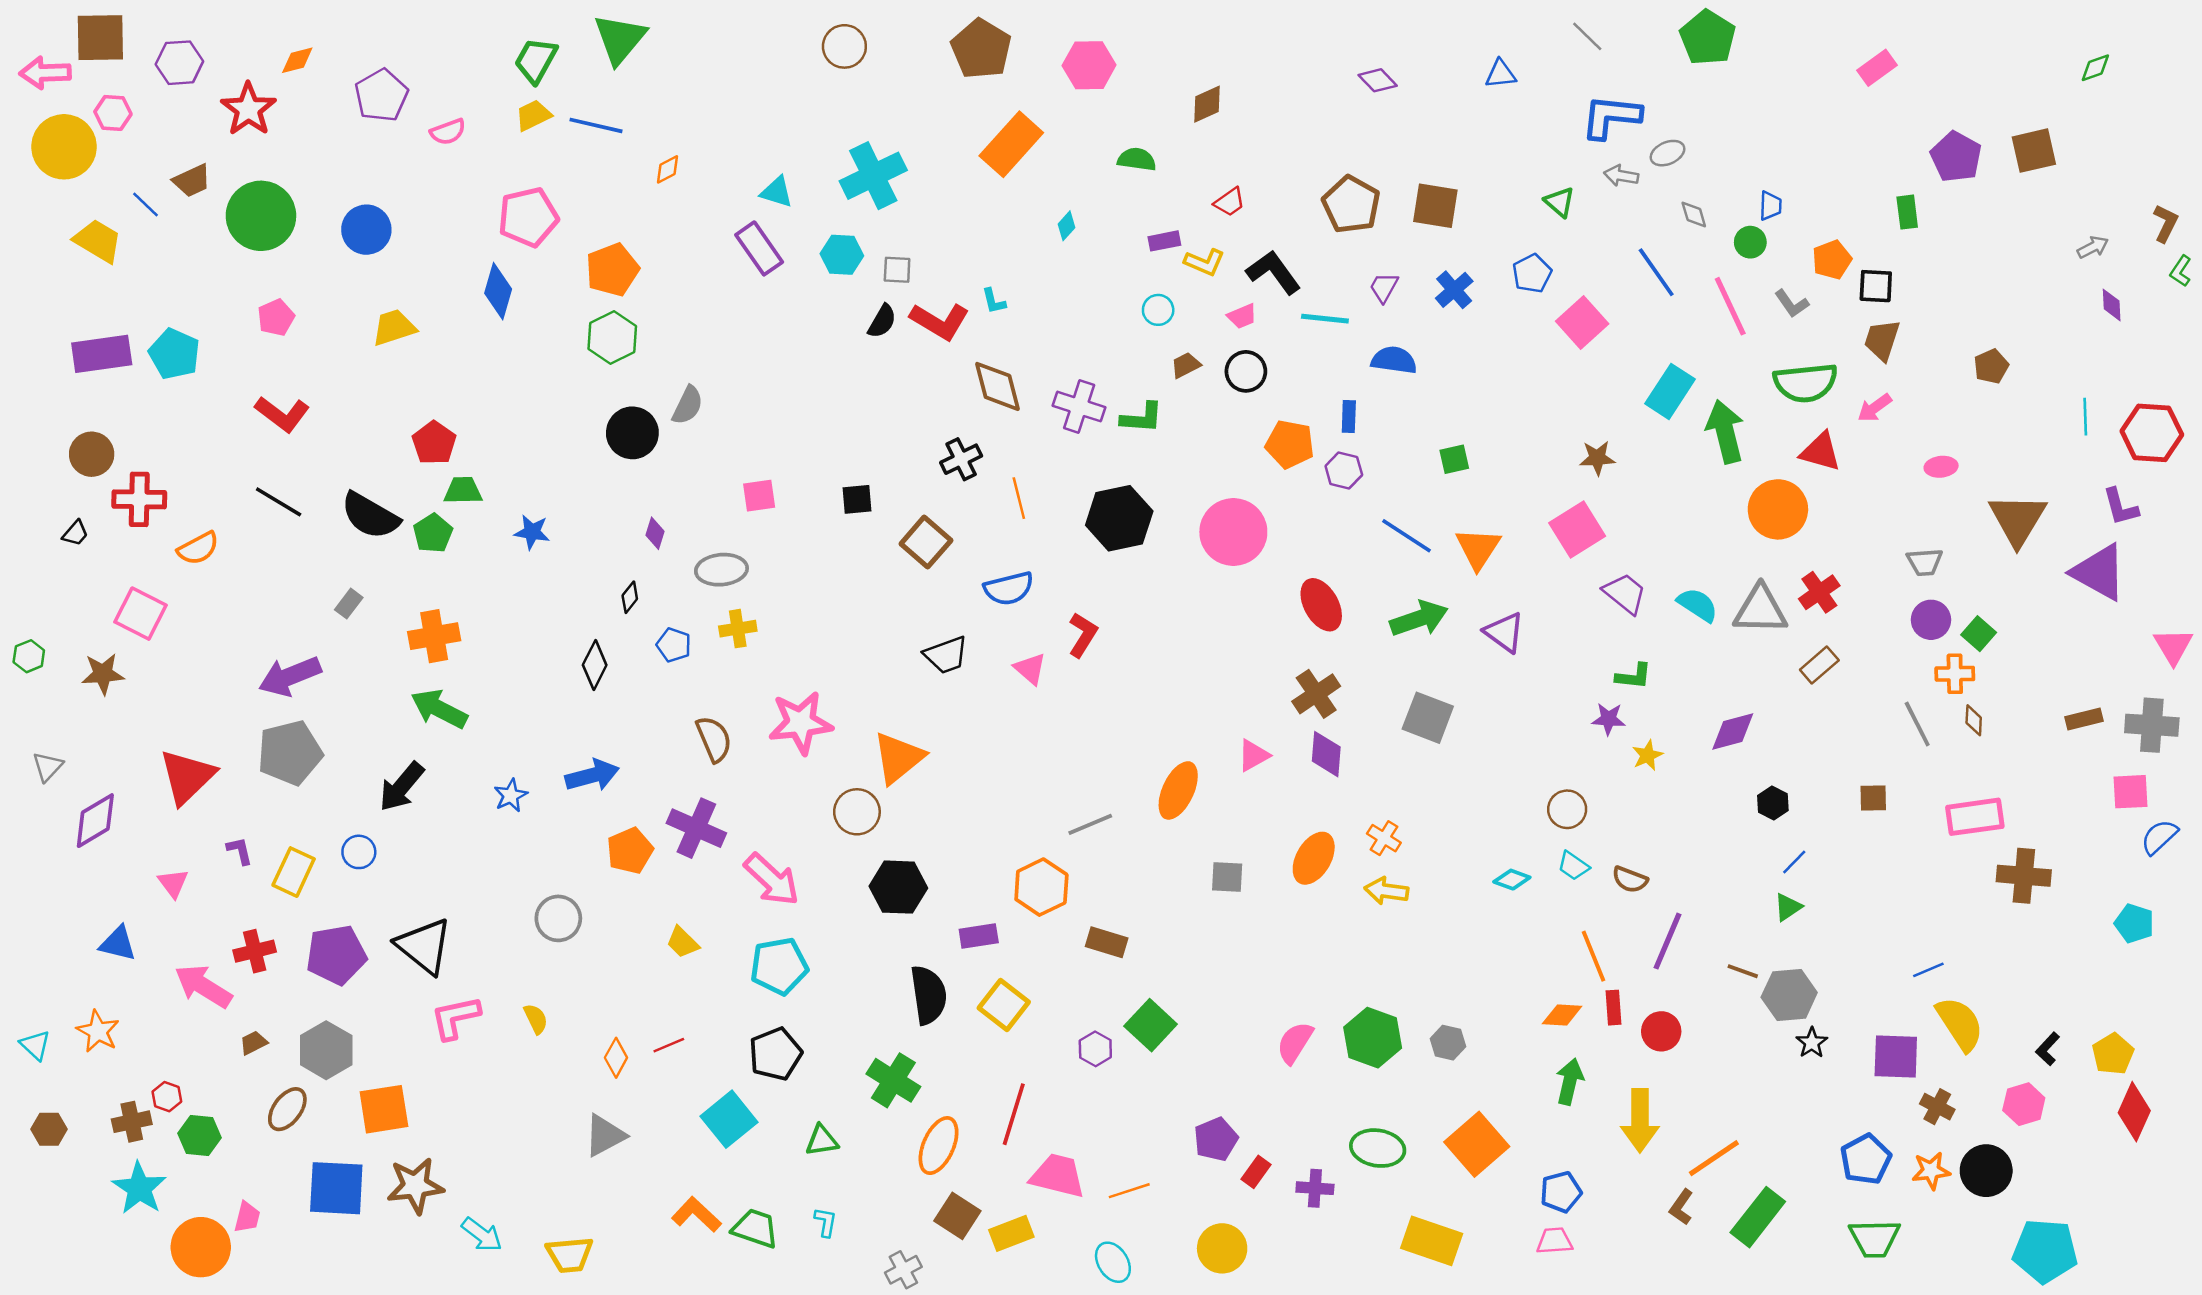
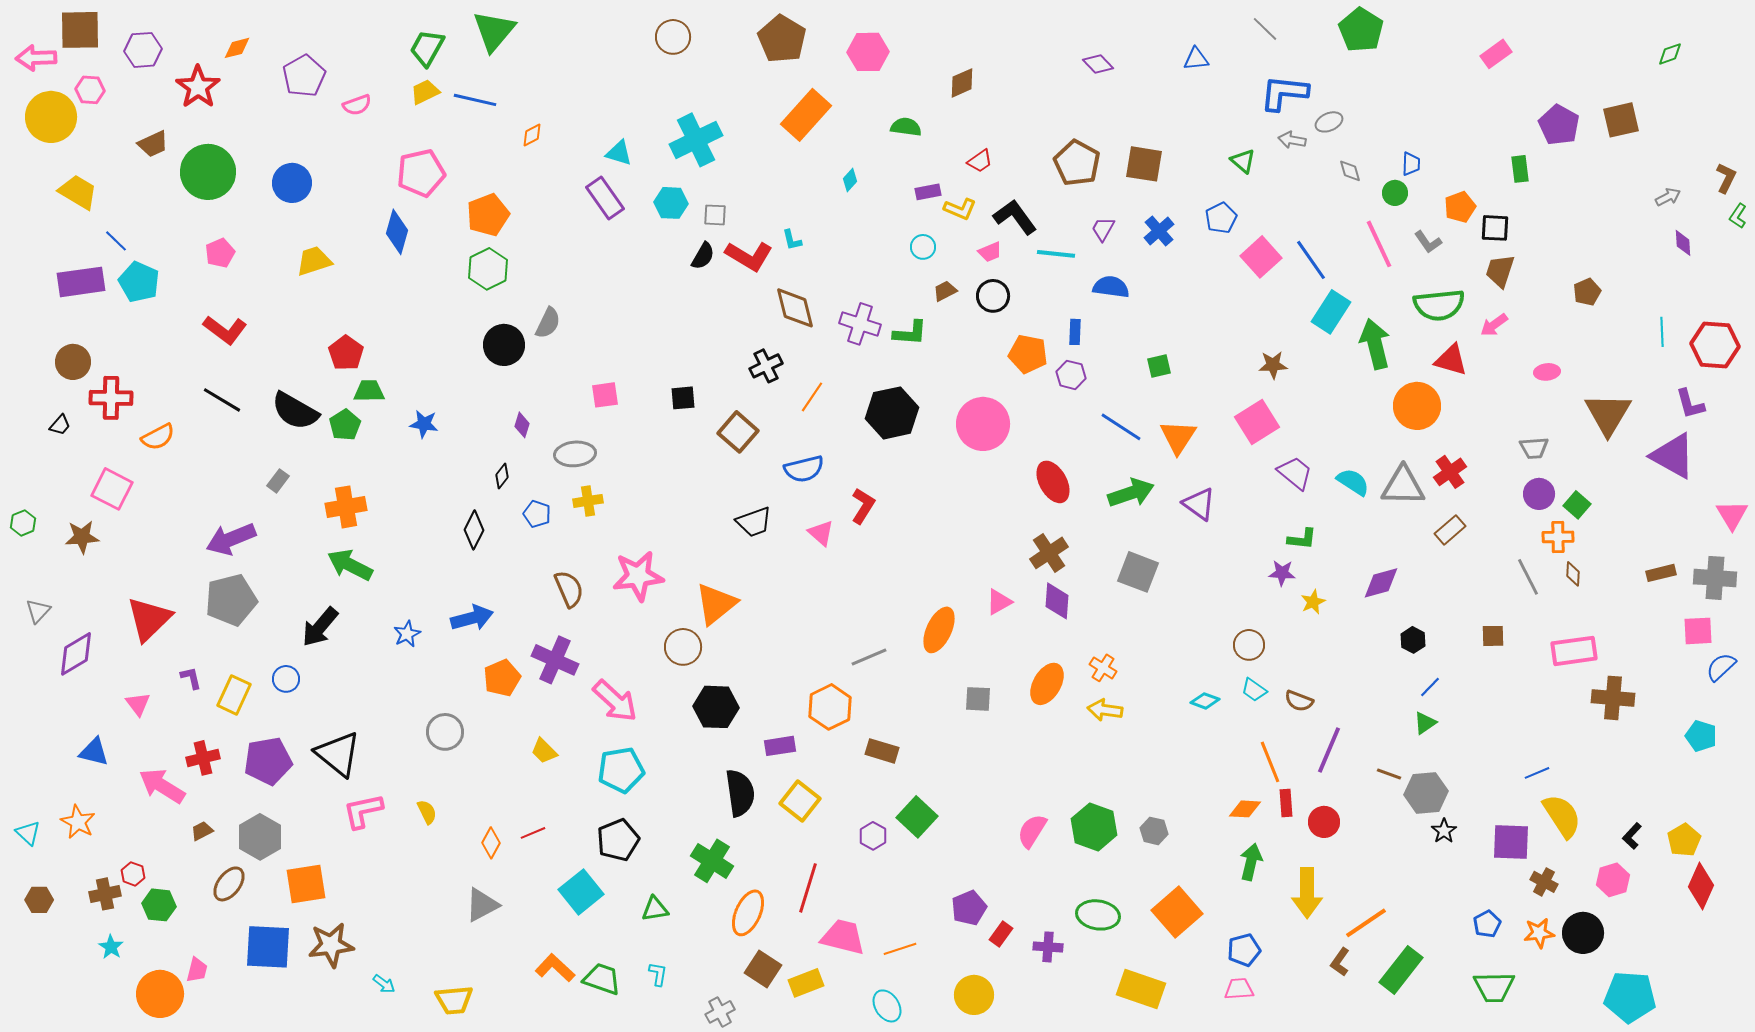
blue line: (146, 205) -> (116, 241), moved
blue line: (1656, 272) -> (1311, 260), moved
orange line: (1019, 498) -> (812, 397), turned 48
blue pentagon: (1866, 1159) -> (1487, 924), size x0.7
cyan star: (139, 1188) -> (111, 947), size x0.6
cyan arrow: (482, 1235) -> (384, 984), size x0.7

